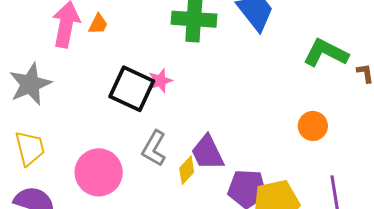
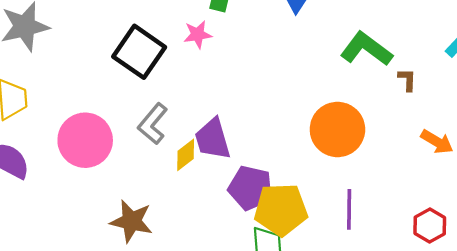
pink star: (160, 81) -> (198, 34), moved
orange circle: (313, 126) -> (337, 129), size x1.6

